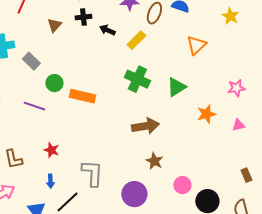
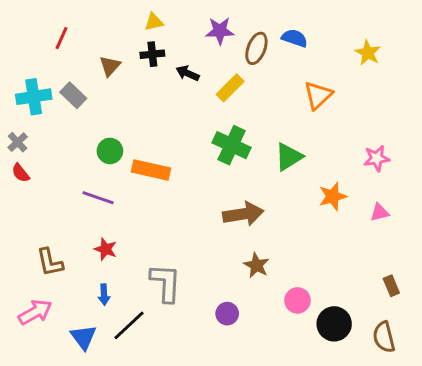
gray rectangle: (31, 61) -> (73, 95), moved
purple line: (34, 106) -> (98, 198), moved
purple circle: (134, 194) -> (227, 314), size x0.6

